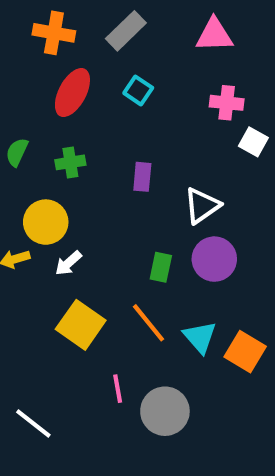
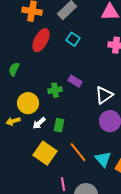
green cross: (70, 162) -> (55, 90), moved
purple rectangle: (142, 177) -> (75, 81), turned -64
green rectangle: (161, 267) -> (59, 125), moved

